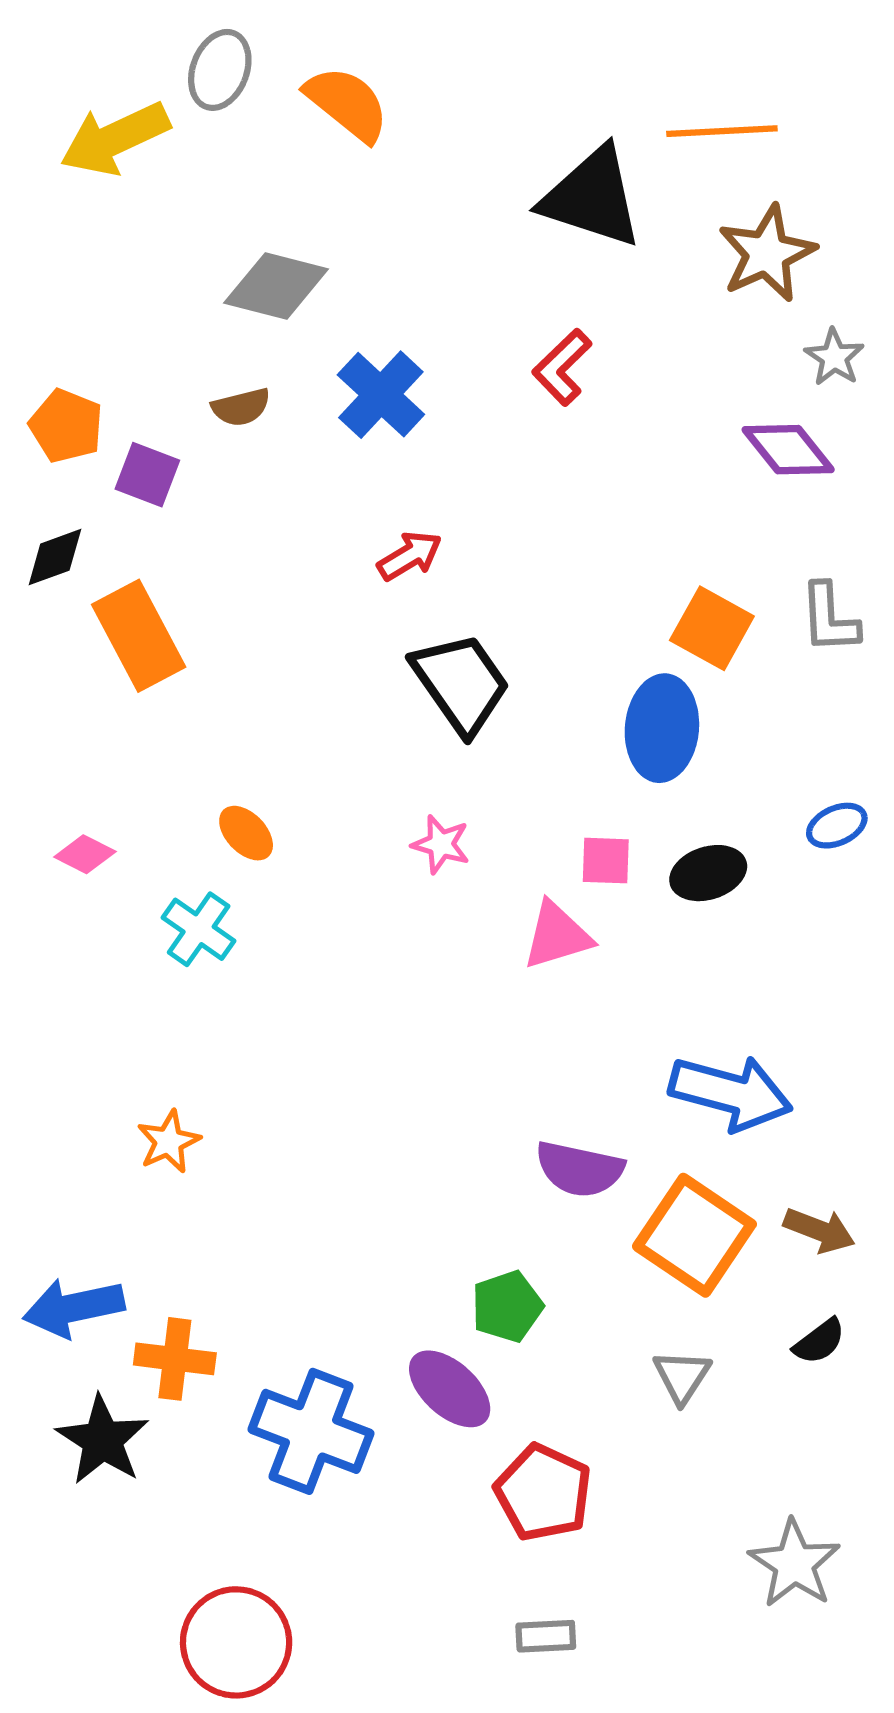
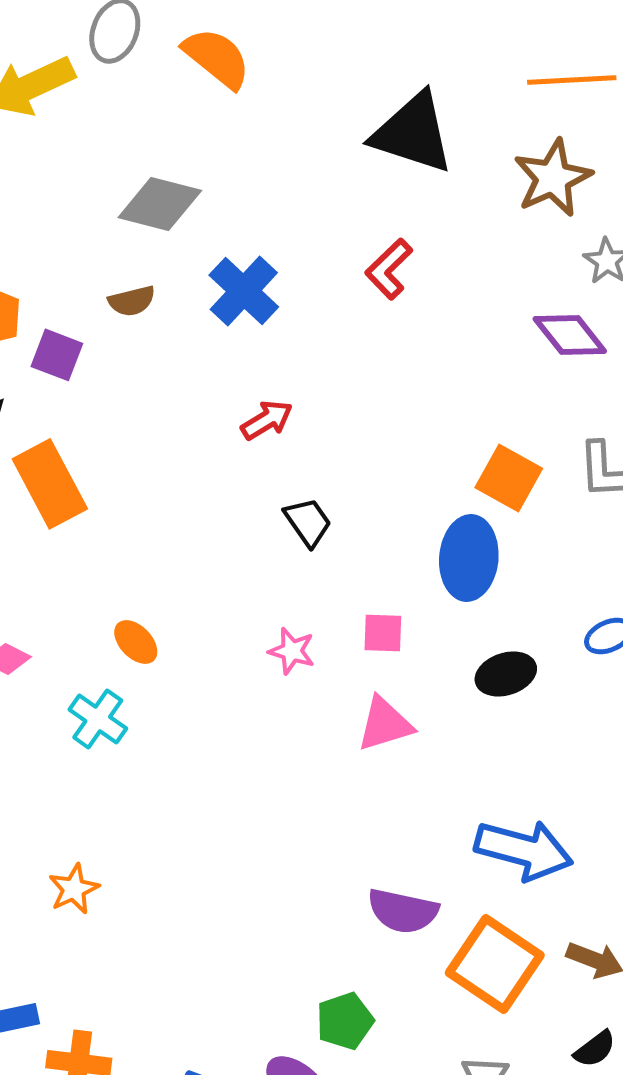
orange line: (722, 131) -> (572, 80), moved
black trapezoid: (461, 683) -> (308, 522), size x0.6
pink square: (606, 861) -> (383, 633), moved

